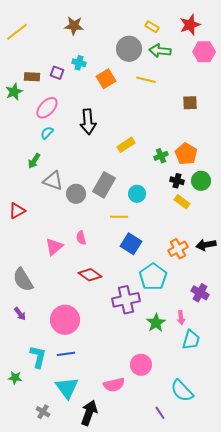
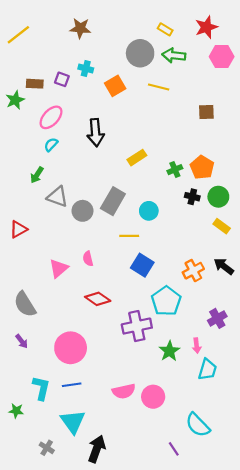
yellow rectangle: (182, 202) -> (222, 226), moved
black arrow: (206, 245) -> (224, 266), turned 48
purple cross: (200, 293) -> (217, 318), turned 30
pink semicircle: (114, 385) -> (124, 391), moved

